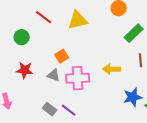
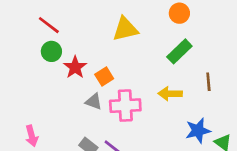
red line: (44, 17) -> (49, 25), moved
green rectangle: (134, 33) -> (179, 51), moved
red star: (25, 70) -> (75, 67), moved, turned 30

